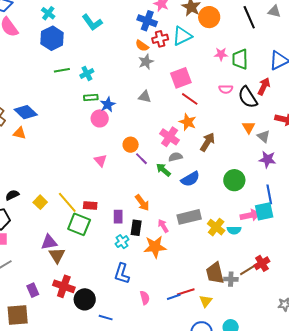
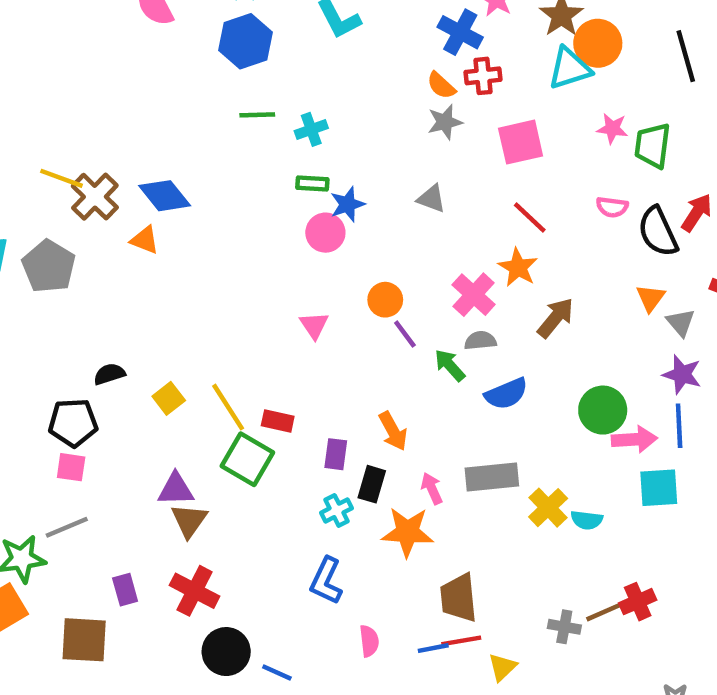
cyan triangle: (182, 36) -> (569, 68), moved
pink square: (181, 78) -> (521, 142), moved
blue line: (269, 194) -> (679, 426), moved
pink arrow: (250, 215) -> (634, 439), moved
brown trapezoid: (215, 273) -> (459, 598), moved
black circle: (85, 299) -> (226, 652), moved

